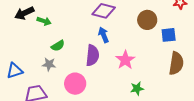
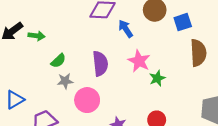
blue arrow: (103, 35) -> (126, 29), moved
gray star: (49, 64) -> (65, 81), moved
green star: (137, 89) -> (157, 78), moved

